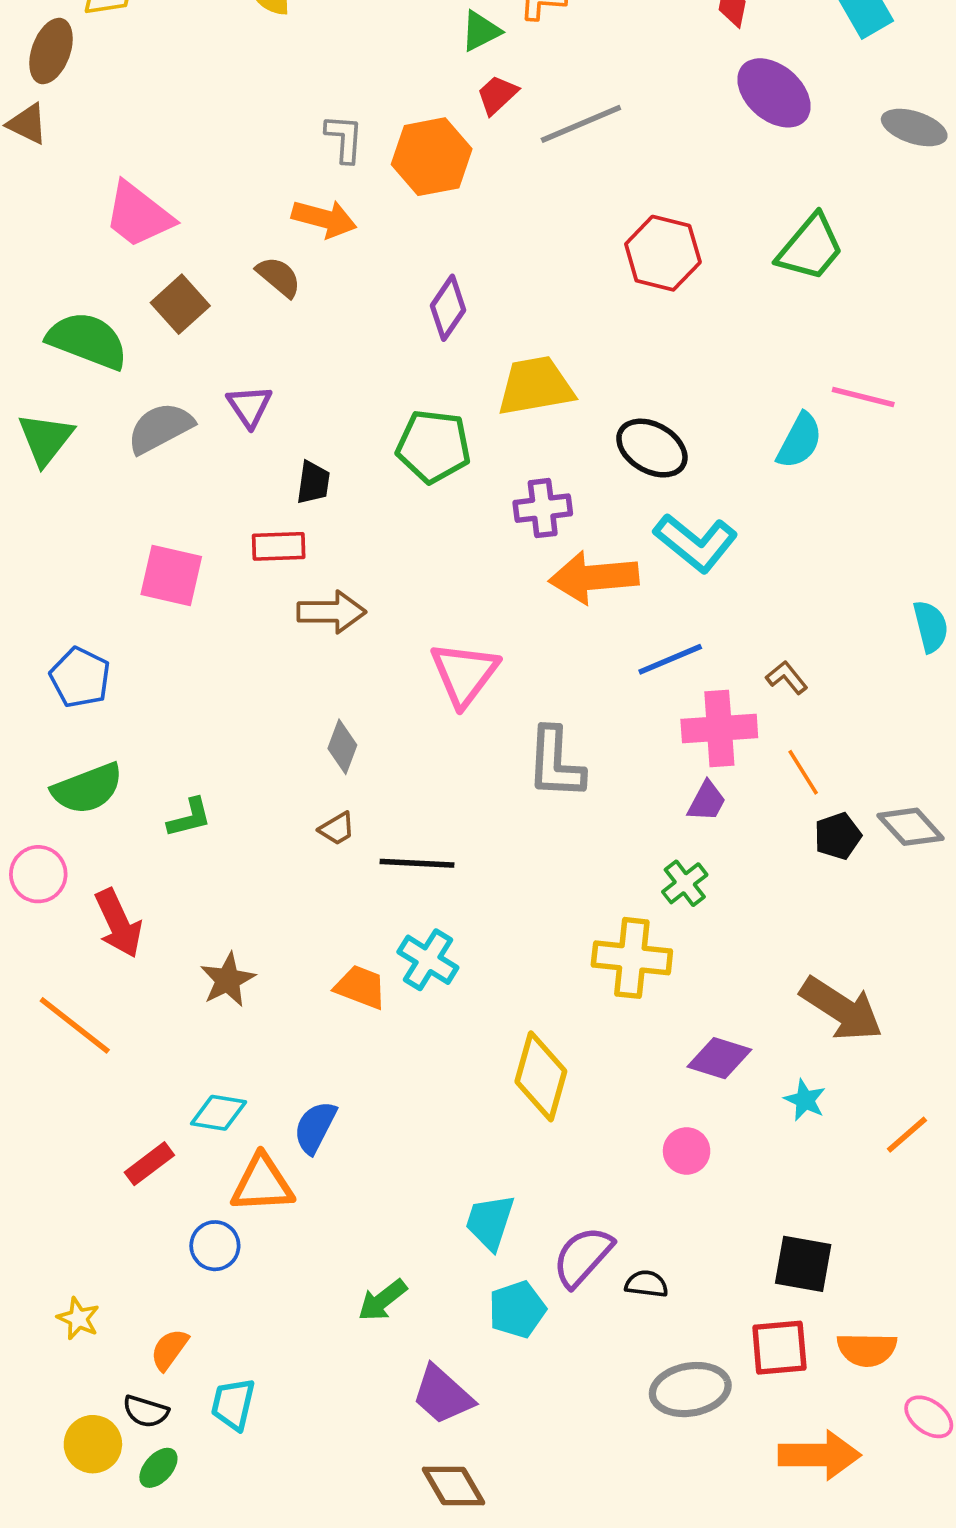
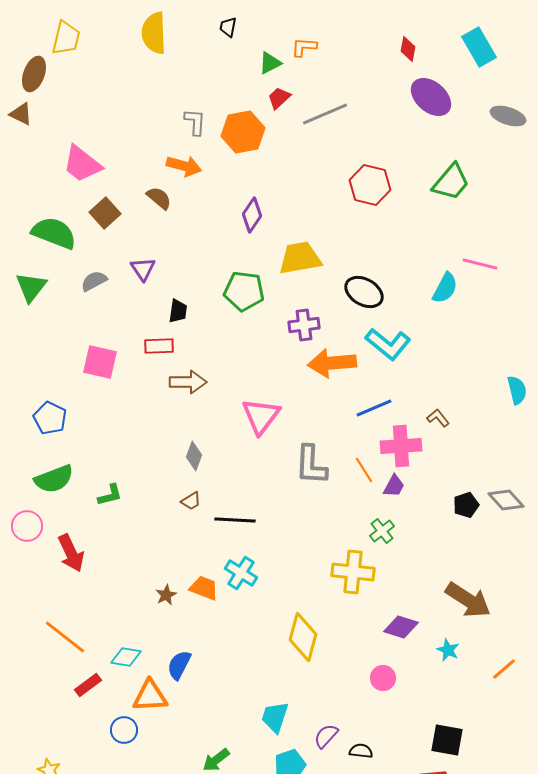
gray semicircle: (160, 428) -> (94, 281), size x0.7
orange line: (803, 772) -> (364, 470), moved
brown star: (228, 980) -> (166, 595), moved, size x0.7
orange line: (75, 1025) -> (65, 637), moved
purple semicircle: (583, 1257) -> (326, 736), size x0.7

